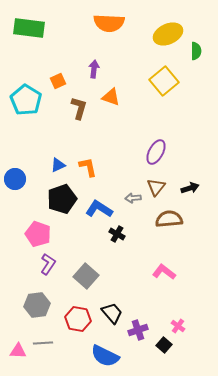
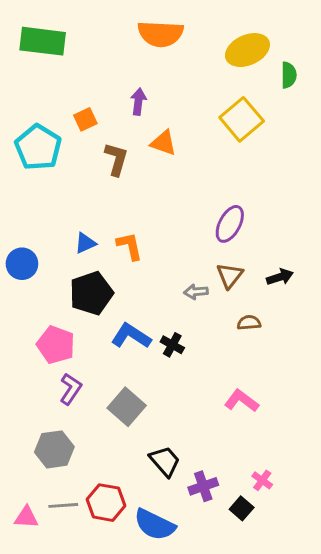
blue L-shape: (99, 209) -> (131, 336), moved
brown semicircle: (169, 219) -> (249, 323), size x0.6
red hexagon: (78, 319) -> (106, 503), moved

